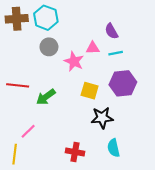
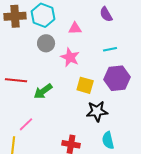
purple semicircle: (111, 31) -> (106, 14), moved
pink triangle: (93, 48) -> (75, 28), moved

